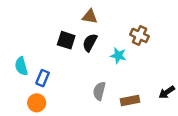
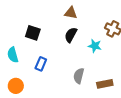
black square: (66, 40) -> (33, 33), moved
blue rectangle: (43, 78) -> (41, 64), moved
orange circle: (37, 103) -> (16, 86), moved

